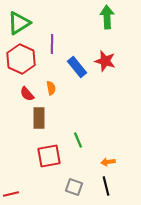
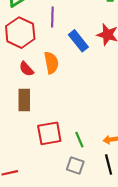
orange semicircle: (51, 88) -> (51, 63), size x1.5
brown rectangle: (39, 118) -> (24, 100), moved
green line: (78, 140) -> (79, 140), moved

